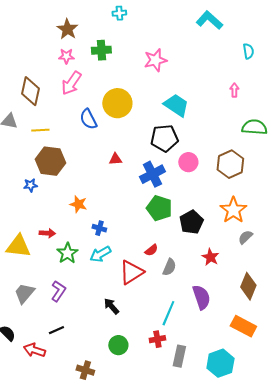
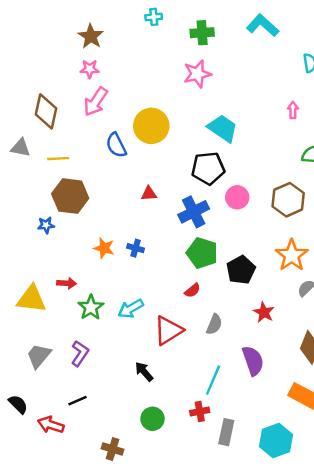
green cross: (101, 50) -> (202, 33), moved
blue cross: (99, 228) -> (136, 248), moved
red semicircle: (151, 250) -> (192, 290), moved

